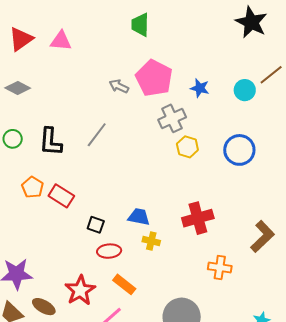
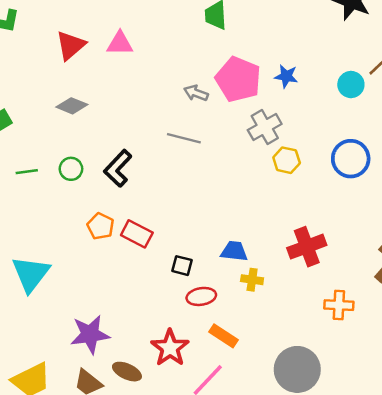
blue star: (200, 88) -> (286, 76), moved
gray line: (97, 135) -> (184, 138), moved, turned 72
black L-shape: (51, 142) -> (118, 168), turned 44

